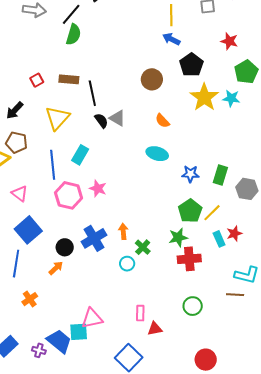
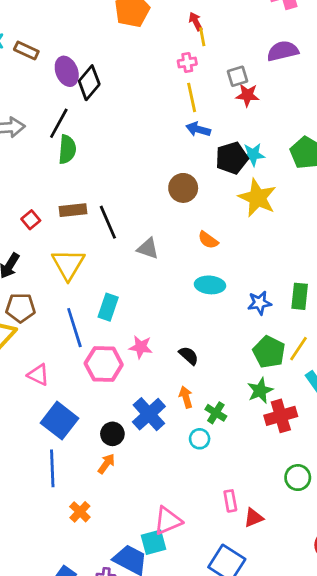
red star: (229, 41) -> (247, 95), moved
black pentagon: (191, 65) -> (232, 158), turned 30
cyan star: (231, 98) -> (253, 155), moved
black semicircle: (101, 121) -> (189, 356), moved

